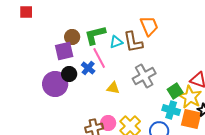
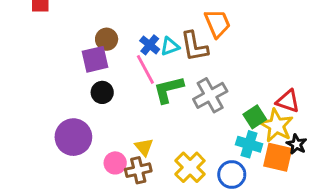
green L-shape: (95, 35) -> (168, 90), moved
blue cross: (88, 68) -> (150, 45), moved
purple circle: (55, 84) -> (73, 137), moved
yellow triangle: (113, 88) -> (144, 147), moved, turned 40
pink circle: (108, 123) -> (115, 163), moved

